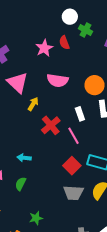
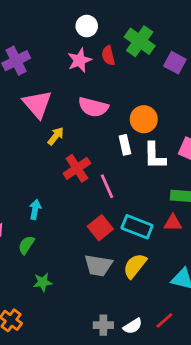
white circle: (70, 17) -> (87, 26), moved
green cross: (86, 30) -> (140, 41), size x1.5
white rectangle: (80, 114) -> (125, 145), moved
cyan arrow: (24, 158) -> (35, 209), turned 88
green star: (36, 218) -> (43, 282), moved

